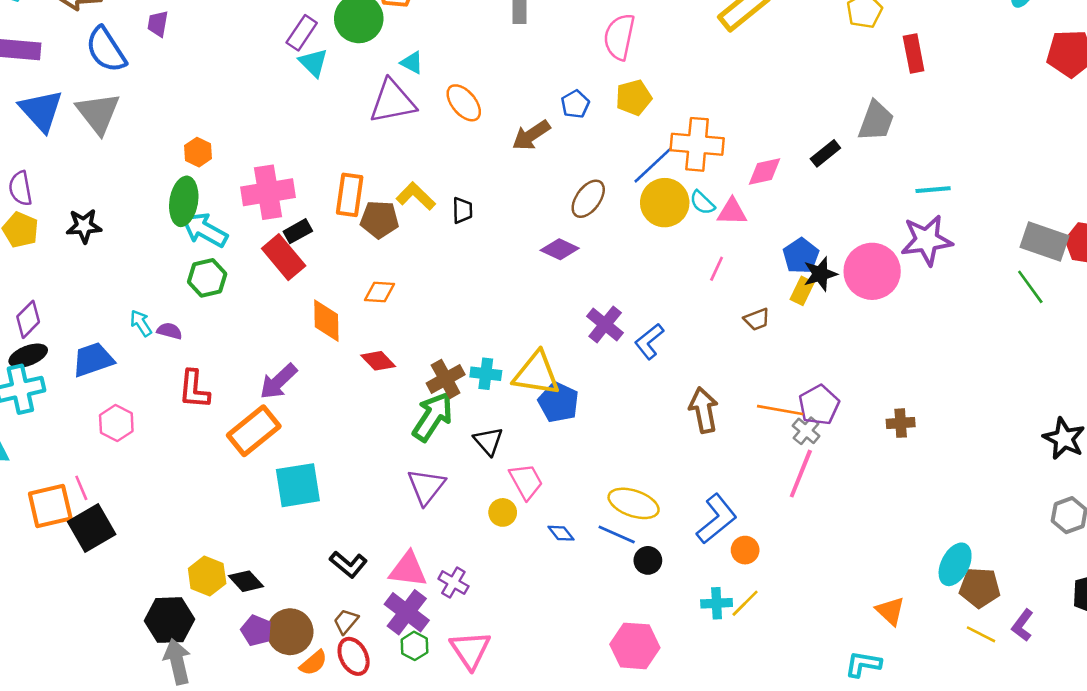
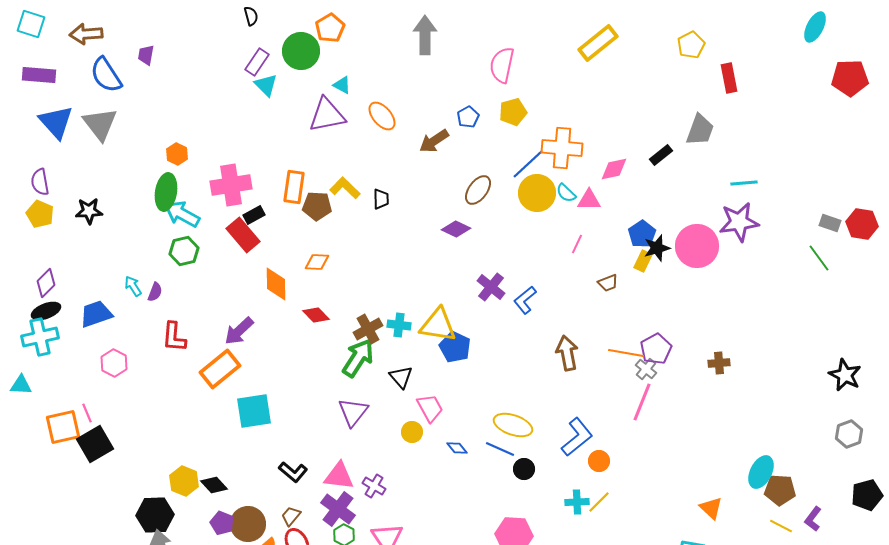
gray rectangle: (1045, 242) -> (830, 223), size x0.6
purple semicircle: (169, 331) -> (155, 292), turned 96

